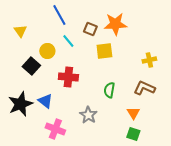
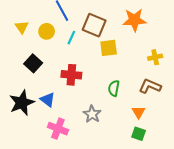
orange star: (115, 24) -> (134, 20), moved
brown square: (90, 29) -> (94, 25), size x1.6
cyan line: (68, 41) -> (71, 38), turned 64
yellow circle: (47, 51) -> (47, 31), moved

